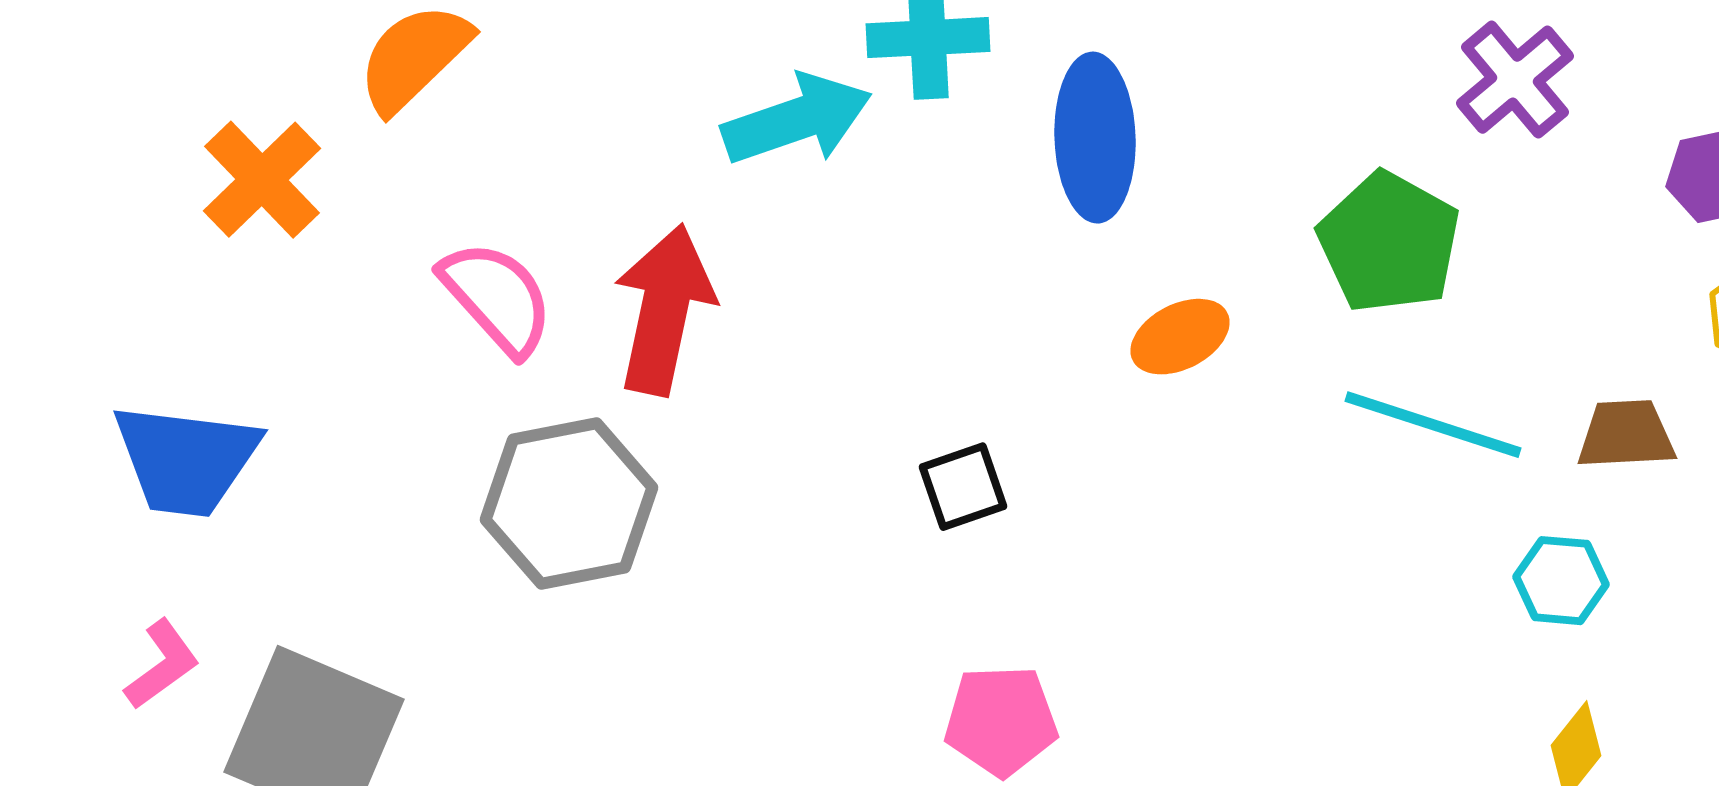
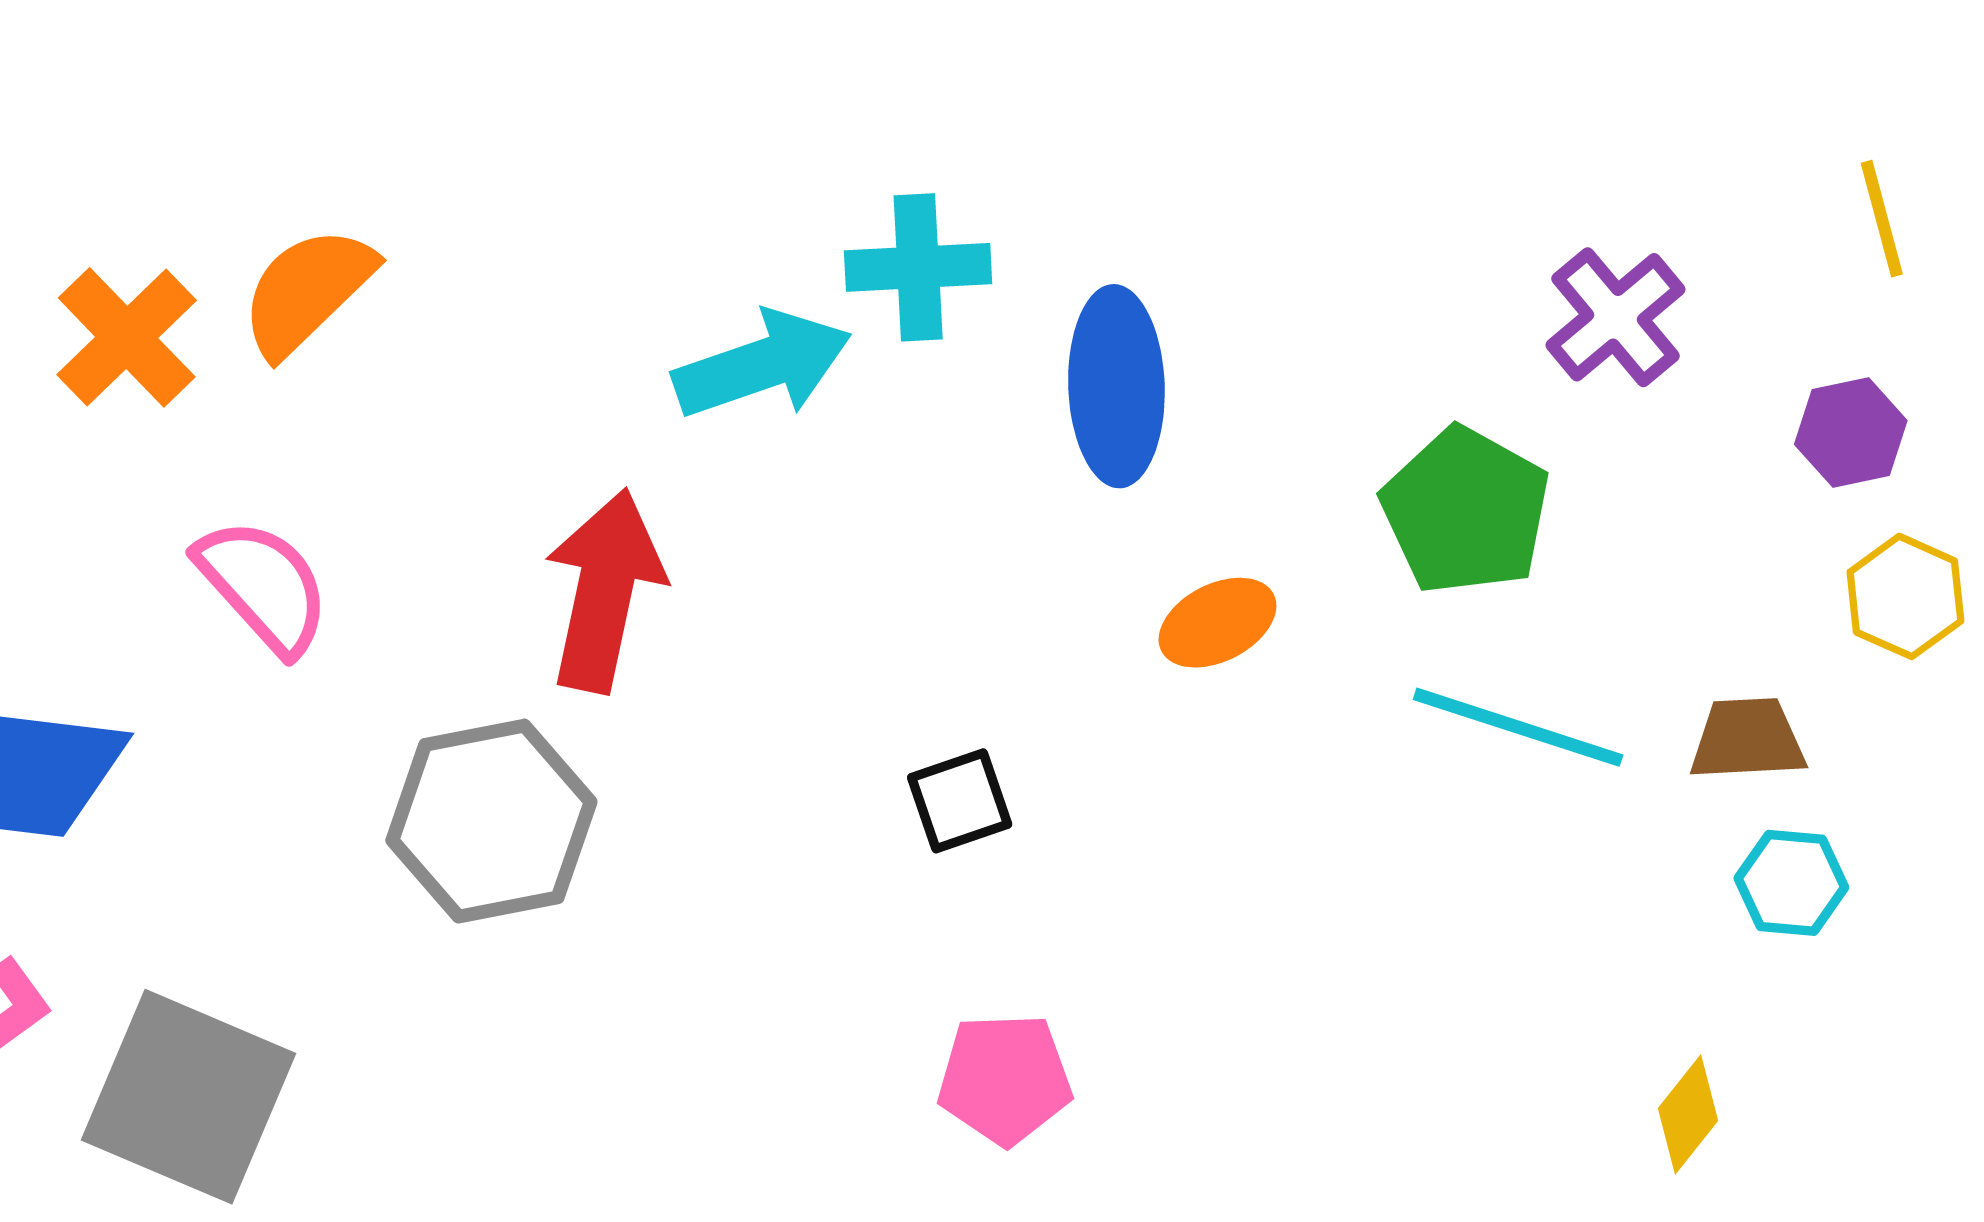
orange cross: (262, 180) -> (127, 337), moved
pink semicircle: (497, 298) -> (263, 586), moved
cyan hexagon: (1561, 581) -> (1791, 883), moved

